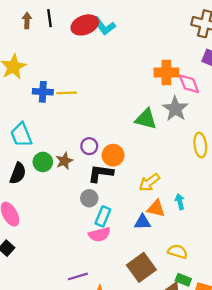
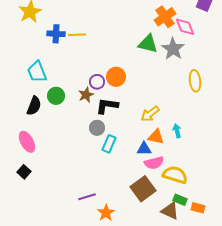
orange cross: (166, 73) -> (165, 17), turned -35
green triangle: (146, 119) -> (148, 44), moved
orange circle: (113, 155) -> (116, 77), moved
brown star: (64, 161) -> (86, 95), moved
pink semicircle: (99, 234) -> (154, 163), moved
yellow semicircle: (178, 251) -> (175, 175), size x1.4

